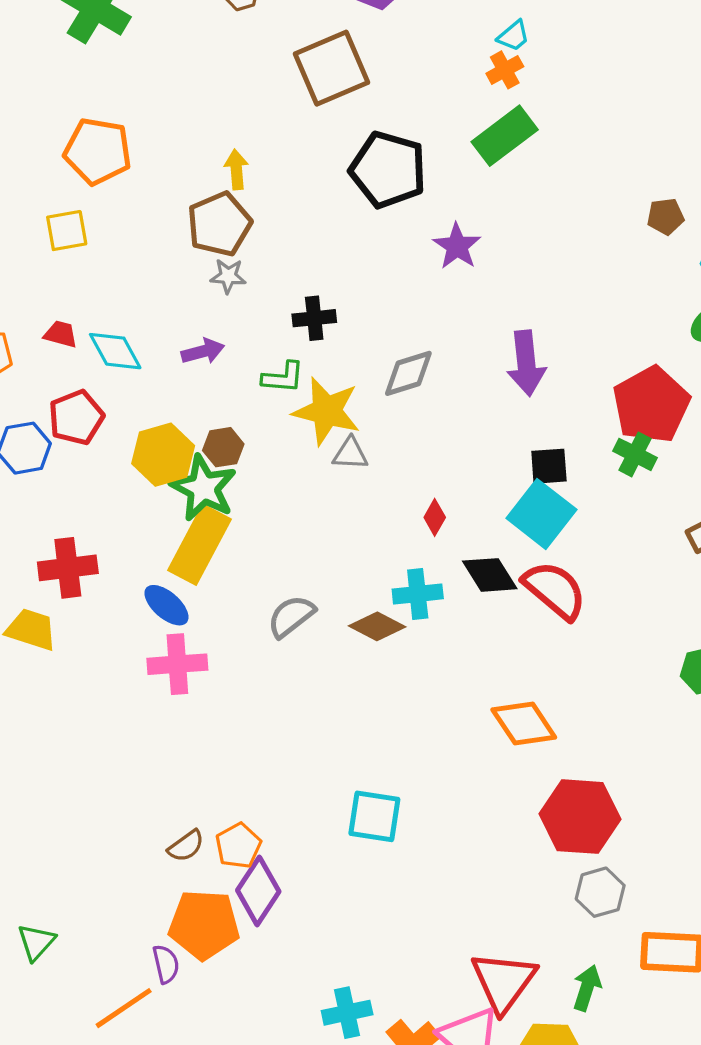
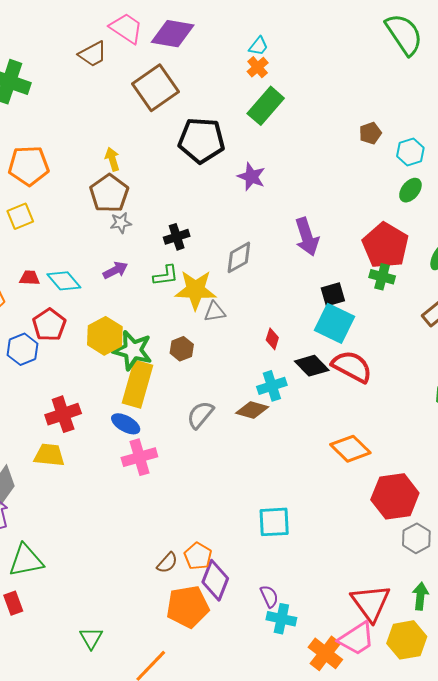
brown hexagon: (223, 447) -> (182, 349), moved
purple semicircle: (166, 964) -> (269, 596), moved
cyan cross: (347, 1013) -> (281, 619), moved, turned 36

